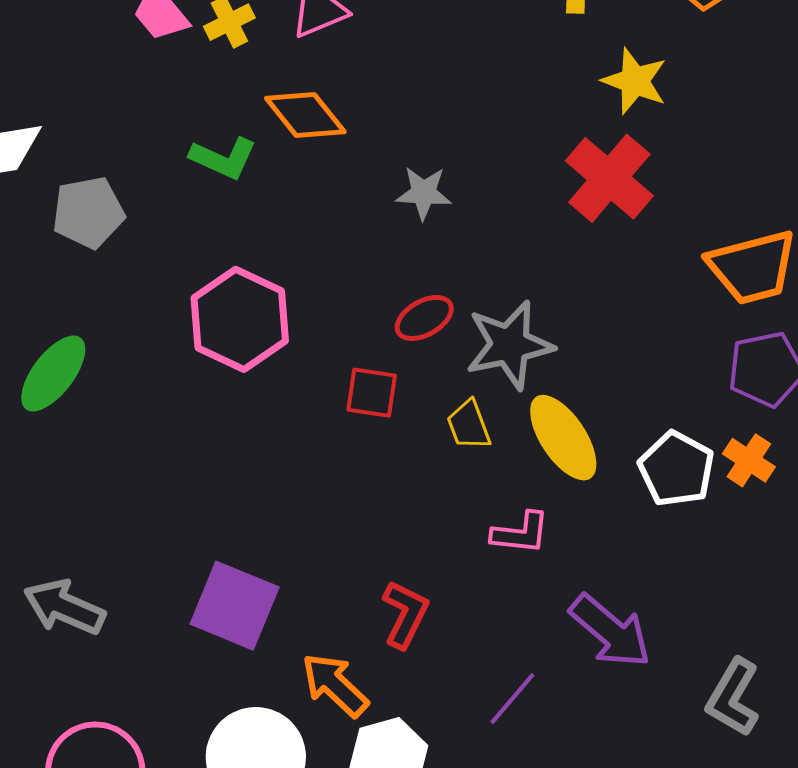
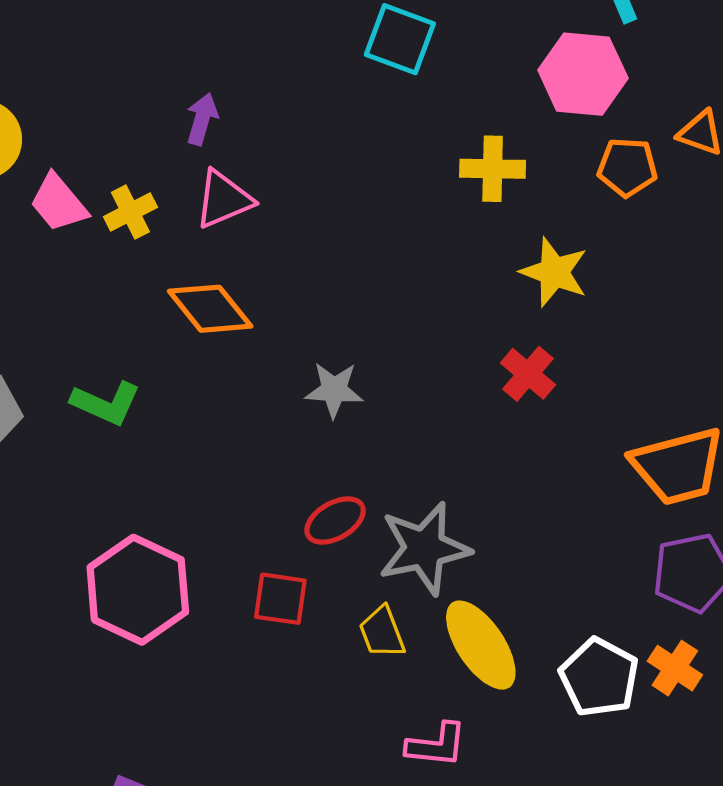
green L-shape: (223, 158) -> (106, 403), moved
red cross: (609, 178) -> (528, 374), size x0.6
pink hexagon: (240, 319) -> (138, 590), moved

